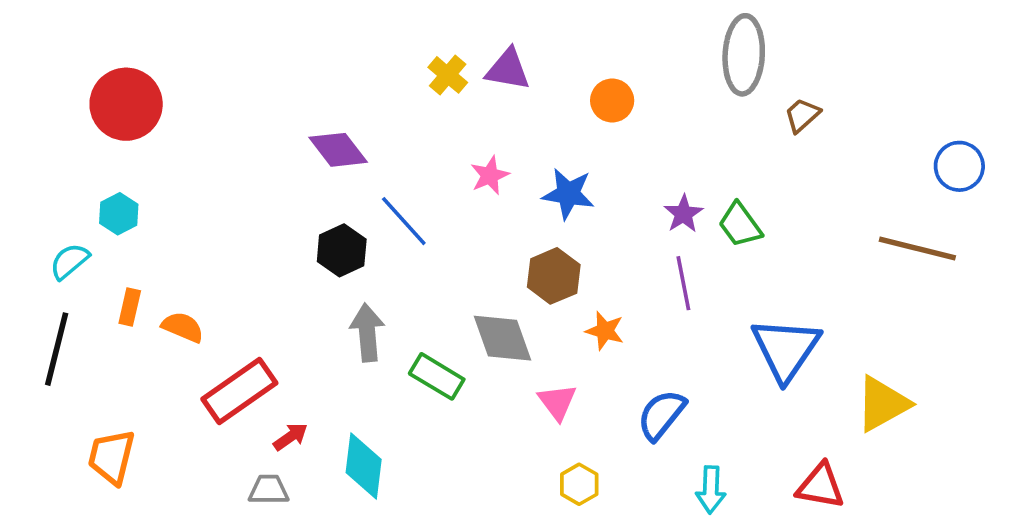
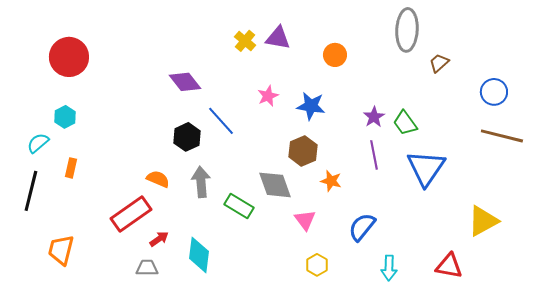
blue circle: (959, 166) -> (494, 92), moved
orange semicircle: (183, 327) -> (158, 179), moved
blue triangle: (786, 349) -> (426, 168), moved

